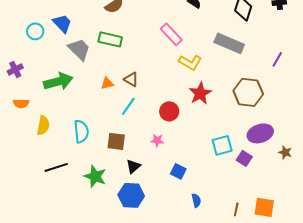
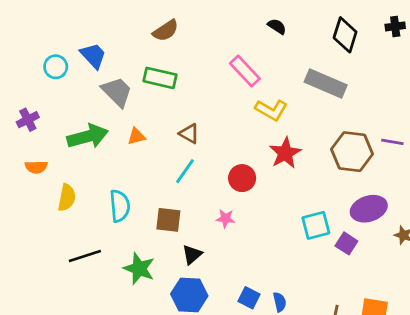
purple line: (277, 59) -> (392, 142), moved, turned 70
orange triangle: (107, 83) -> (136, 136), moved
blue square: (178, 171) -> (249, 298), moved

